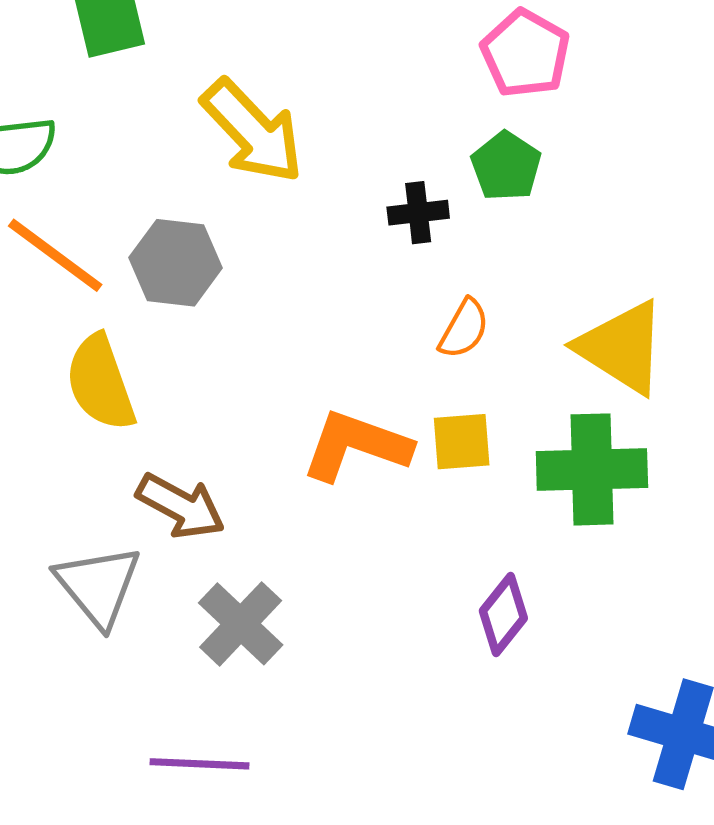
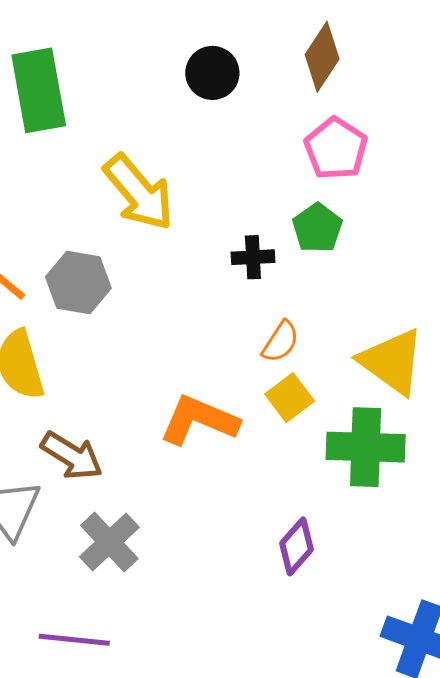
yellow square: (462, 442) -> (290, 398), moved, turned -36

